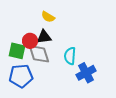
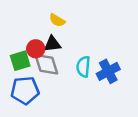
green square: (17, 51) -> (20, 61), turned -30
blue cross: (86, 73) -> (108, 71), moved

